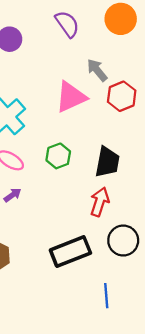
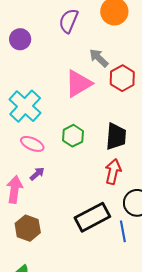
purple semicircle: (67, 24) -> (69, 21), turned -115
blue line: (106, 296) -> (123, 231), moved

